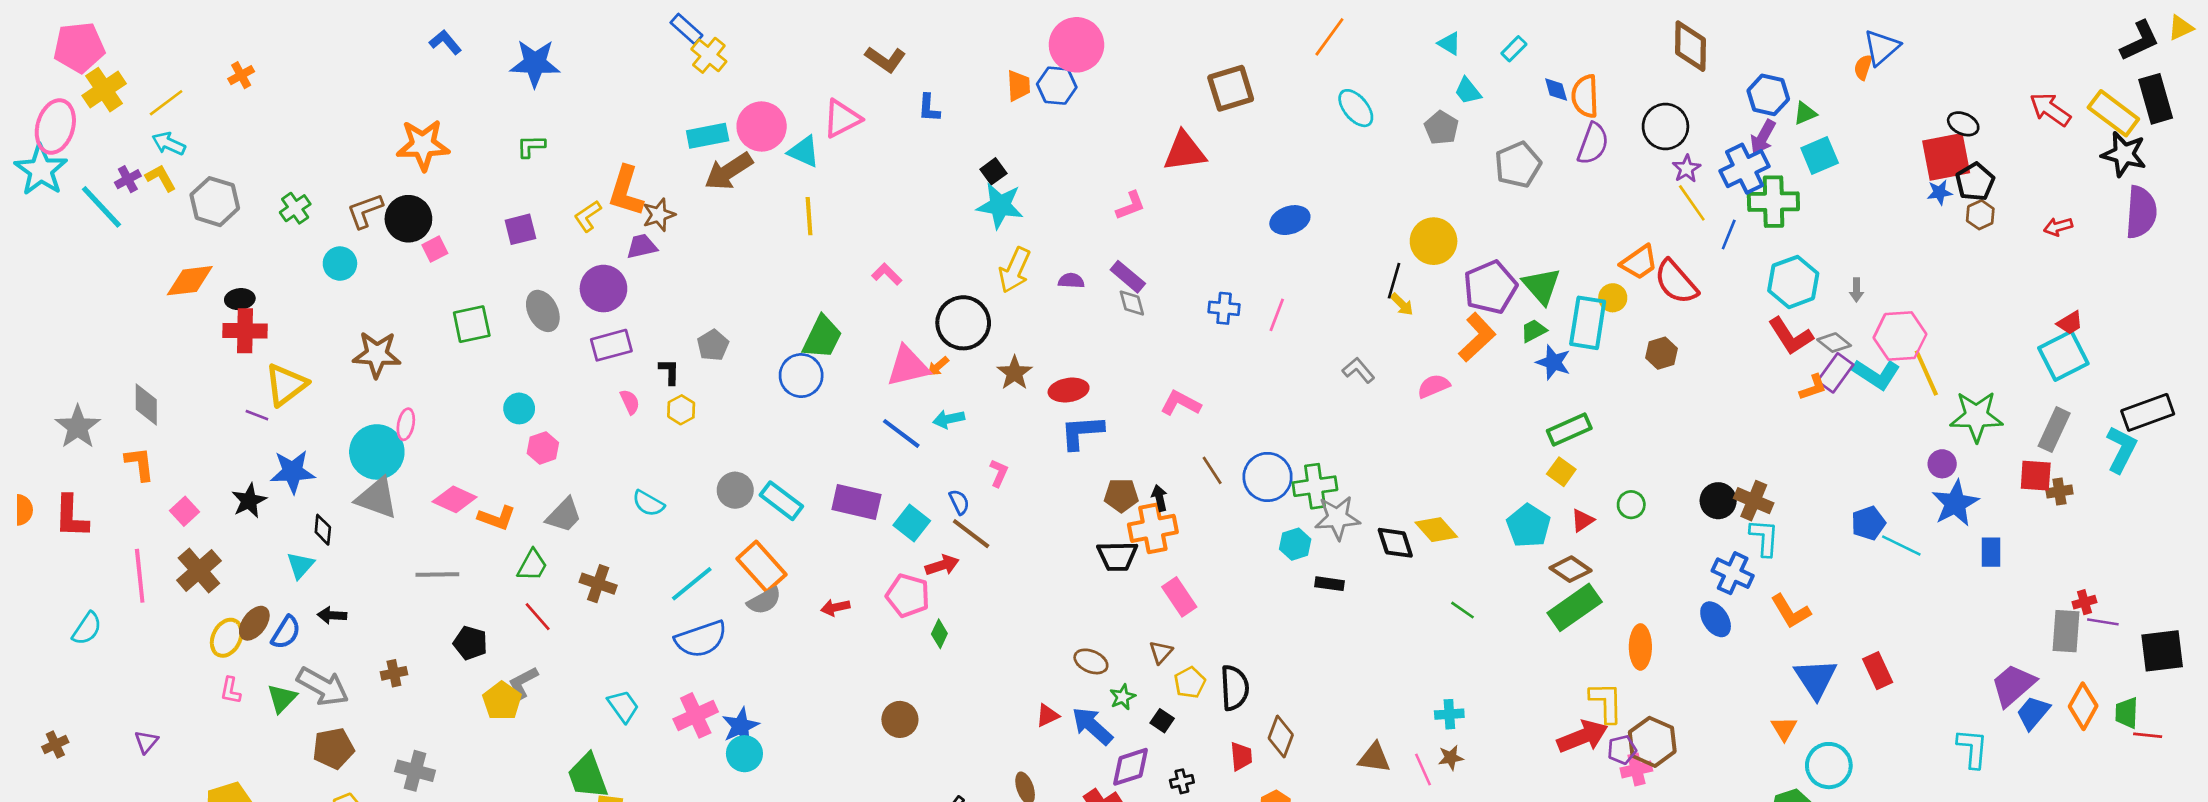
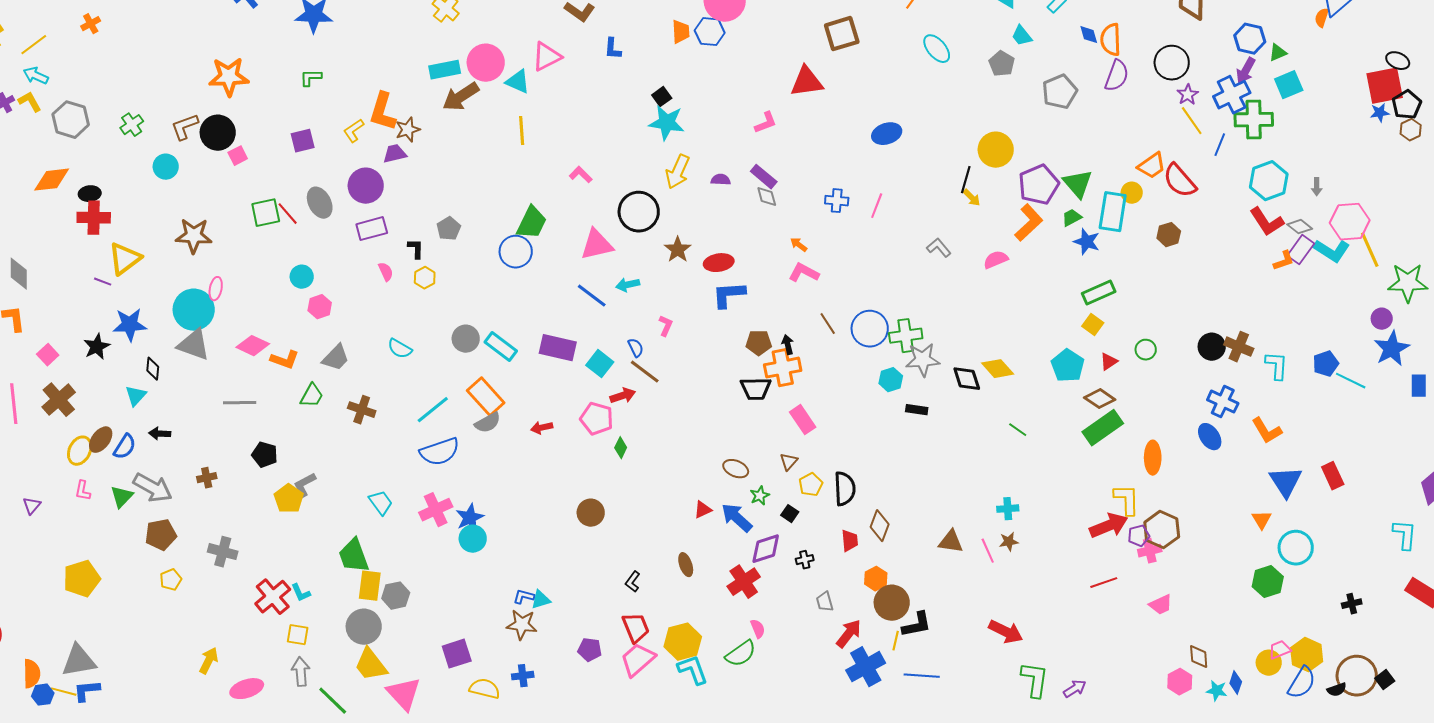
orange arrow: (938, 366) -> (799, 245), moved, turned 78
cyan L-shape: (1764, 538) -> (1277, 366), moved
red line: (538, 617) -> (288, 214), moved
purple triangle: (146, 742) -> (32, 506), moved

